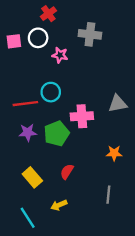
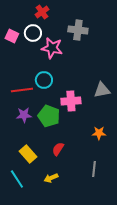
pink square: (14, 41) -> (12, 36), turned 32
pink star: (60, 55) -> (52, 48), size x1.5
green pentagon: (56, 134) -> (49, 116), turned -30
cyan line: (28, 218) -> (17, 179), moved

